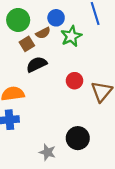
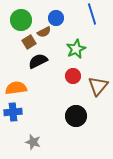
green star: (71, 36) -> (76, 49), moved
black circle: (78, 138) -> (76, 116), moved
gray star: (47, 152) -> (33, 142), moved

